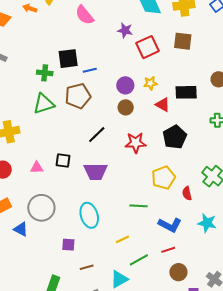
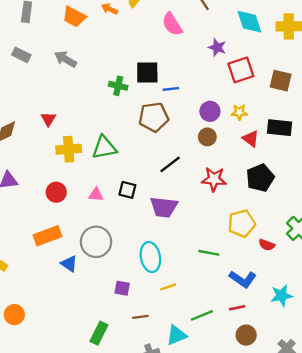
brown square: (183, 41) -> (281, 81), moved
green triangle: (44, 104) -> (104, 147), moved
red semicircle: (187, 193) -> (267, 245), turned -64
cyan star: (207, 223) -> (282, 295), moved, turned -30
yellow line: (122, 239) -> (168, 287), moved

